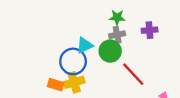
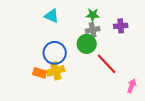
cyan triangle: (85, 45) -> (52, 16), moved, turned 49

